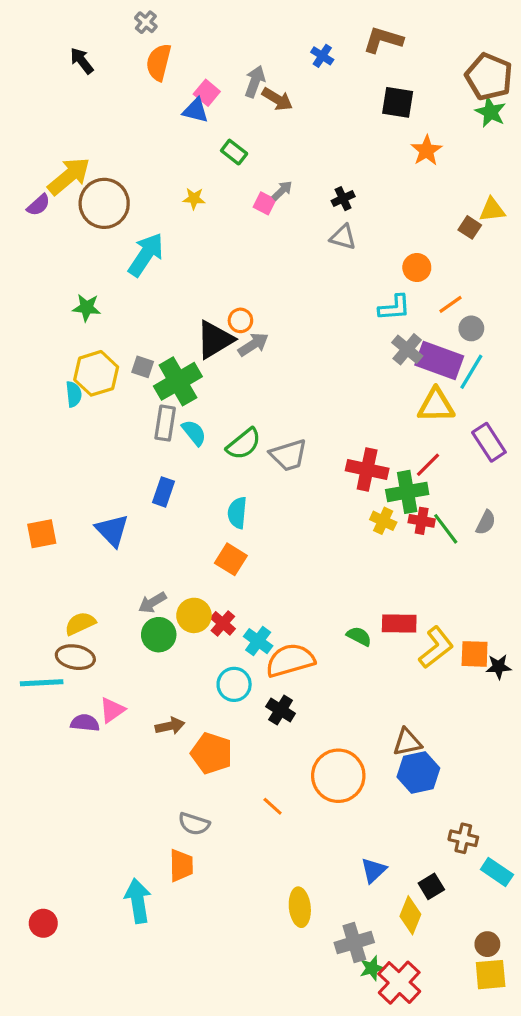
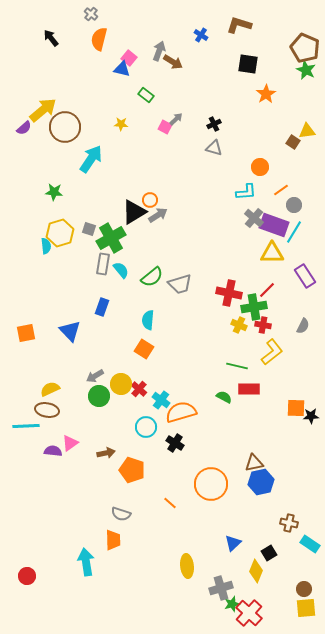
green line: (446, 529) -> (237, 366), moved, turned -40
yellow L-shape: (436, 647) -> (272, 352), moved

